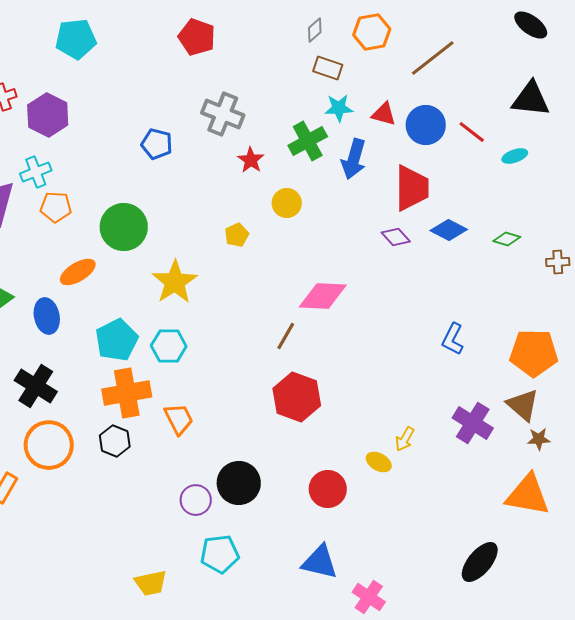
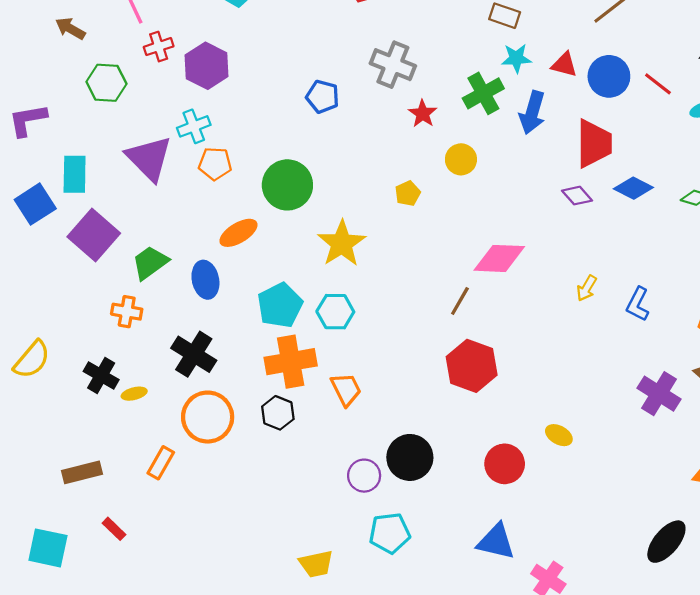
yellow arrow: (405, 439) -> (587, 288), moved

